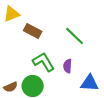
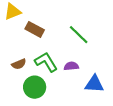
purple semicircle: (68, 66) -> (71, 66), turned 80
brown semicircle: (11, 87) -> (19, 64), moved

